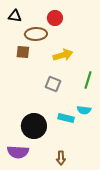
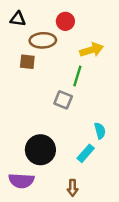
yellow arrow: (63, 55) -> (92, 50), moved
green line: (88, 80) -> (77, 76), moved
cyan semicircle: (84, 110) -> (100, 131), turned -112
cyan rectangle: (66, 118) -> (86, 153), moved, turned -63

